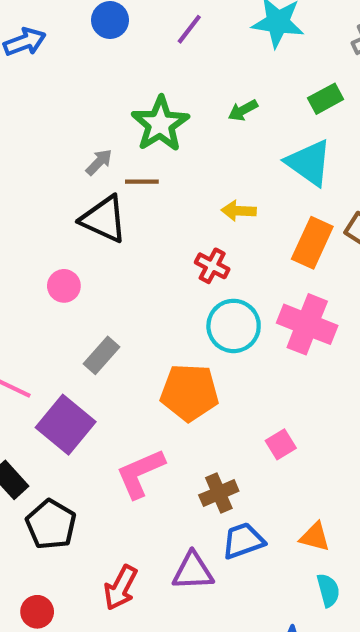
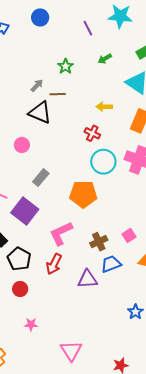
purple line: (189, 29) -> (88, 28), moved, turned -63
green star: (160, 124) -> (66, 66), size x0.6
pink square: (281, 444) -> (129, 236), moved
red arrow: (121, 588) -> (54, 264), moved
red circle: (37, 612) -> (20, 289), moved

